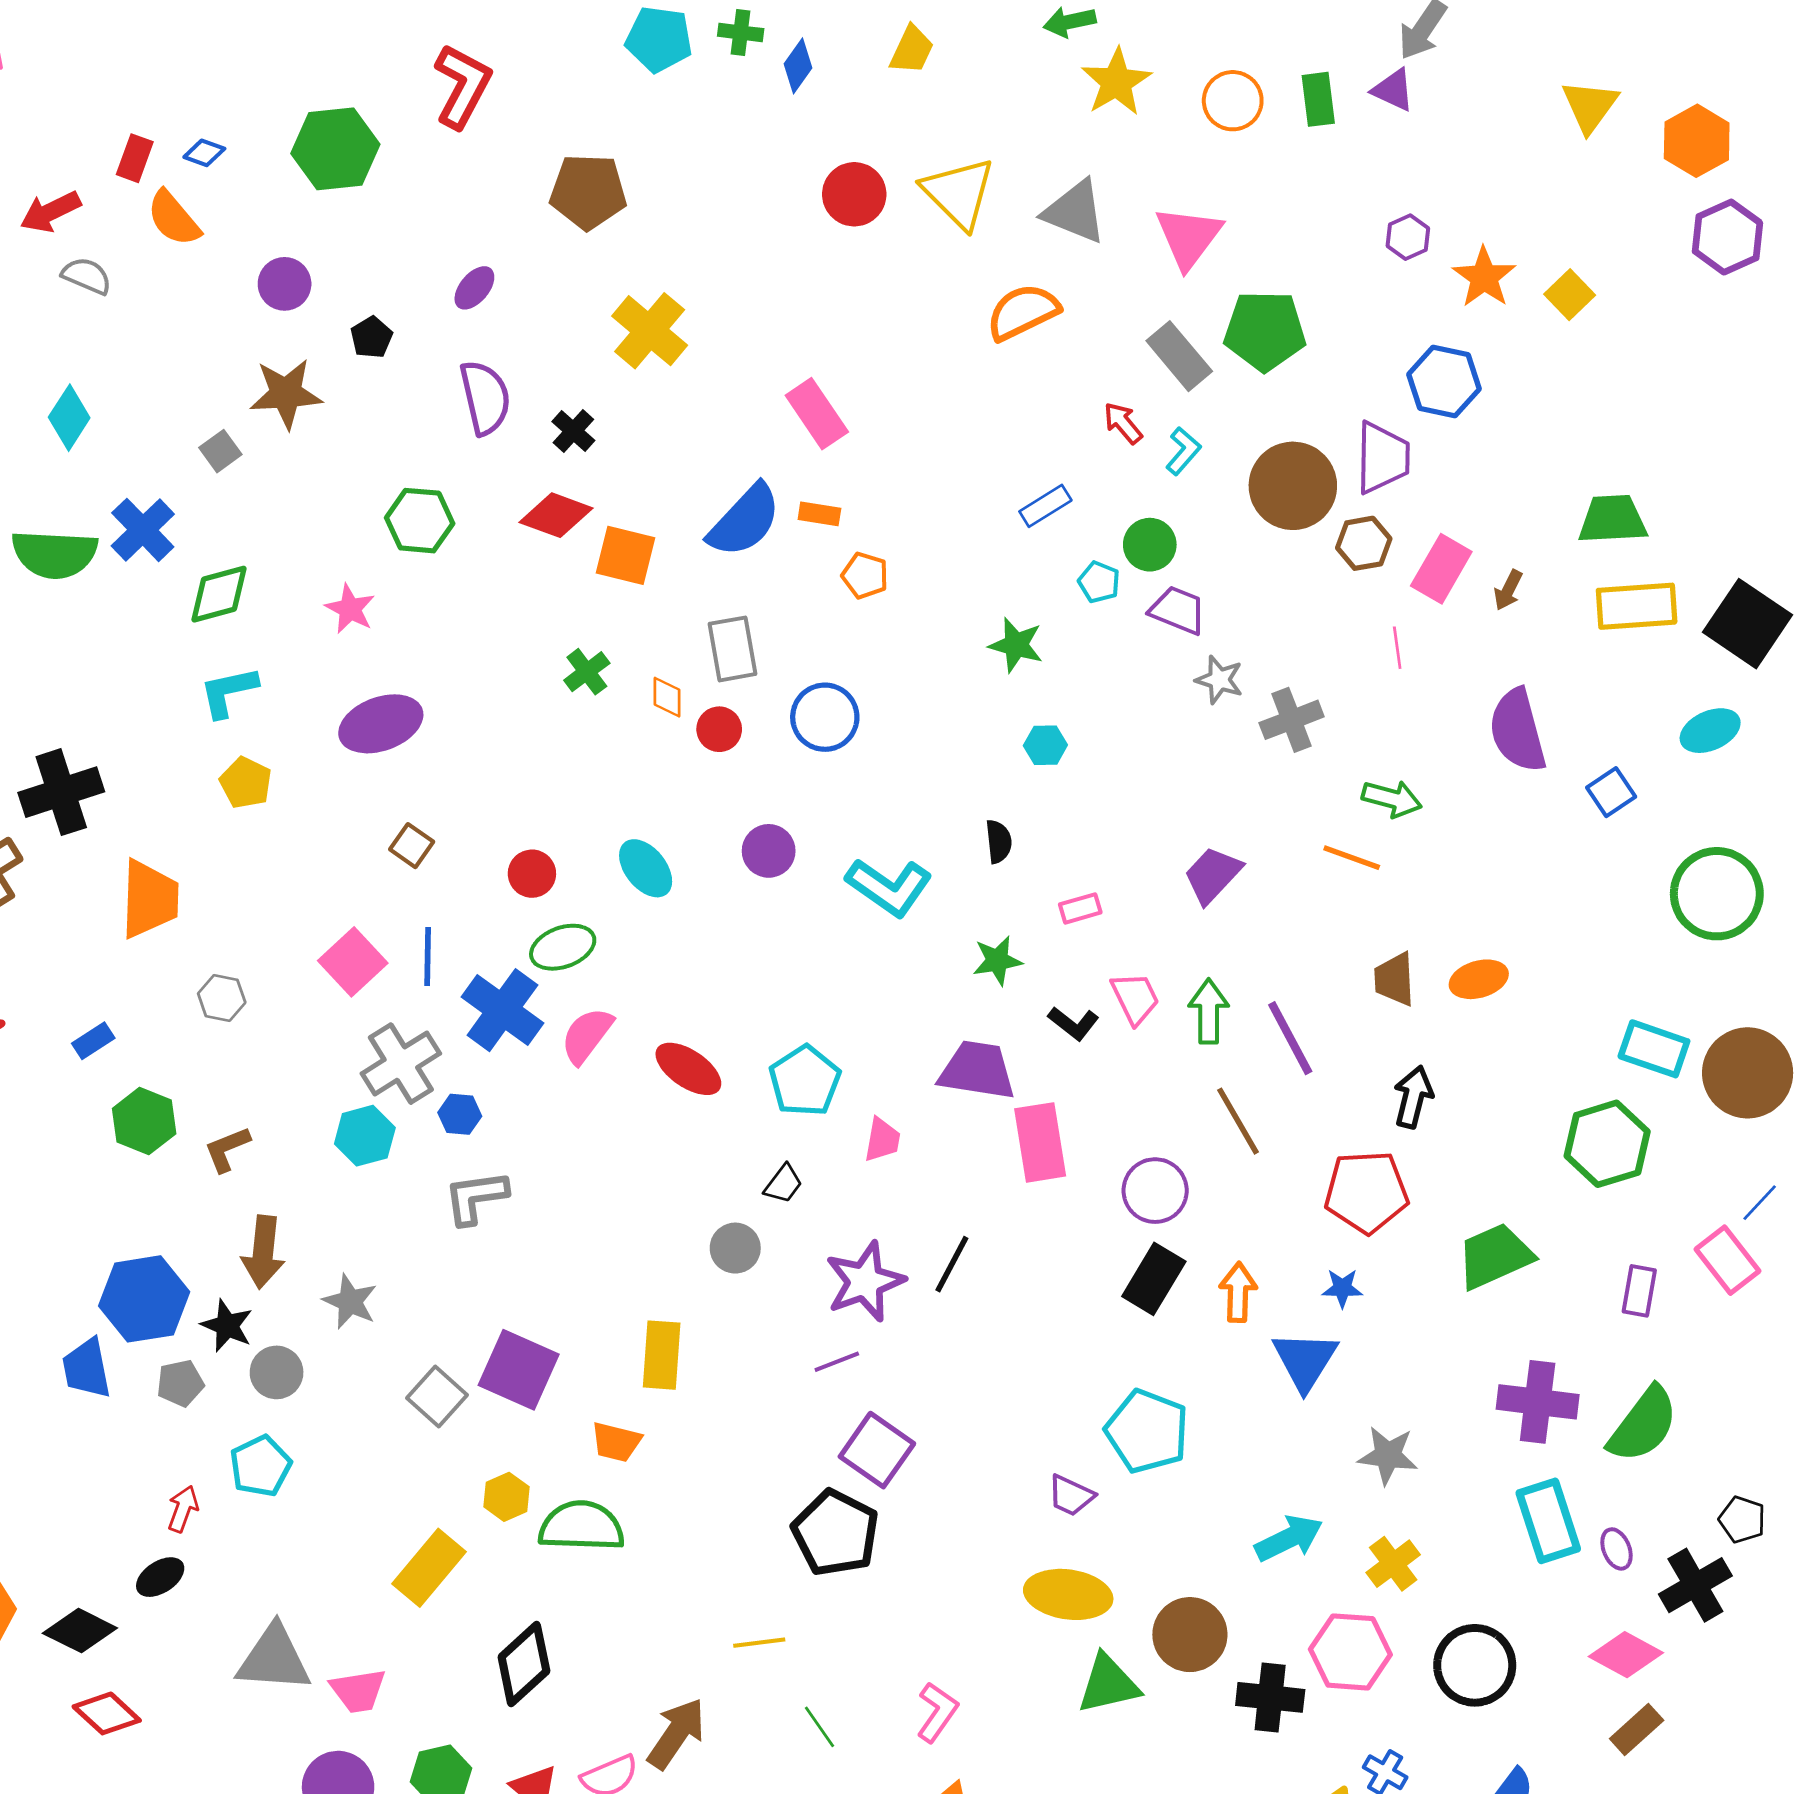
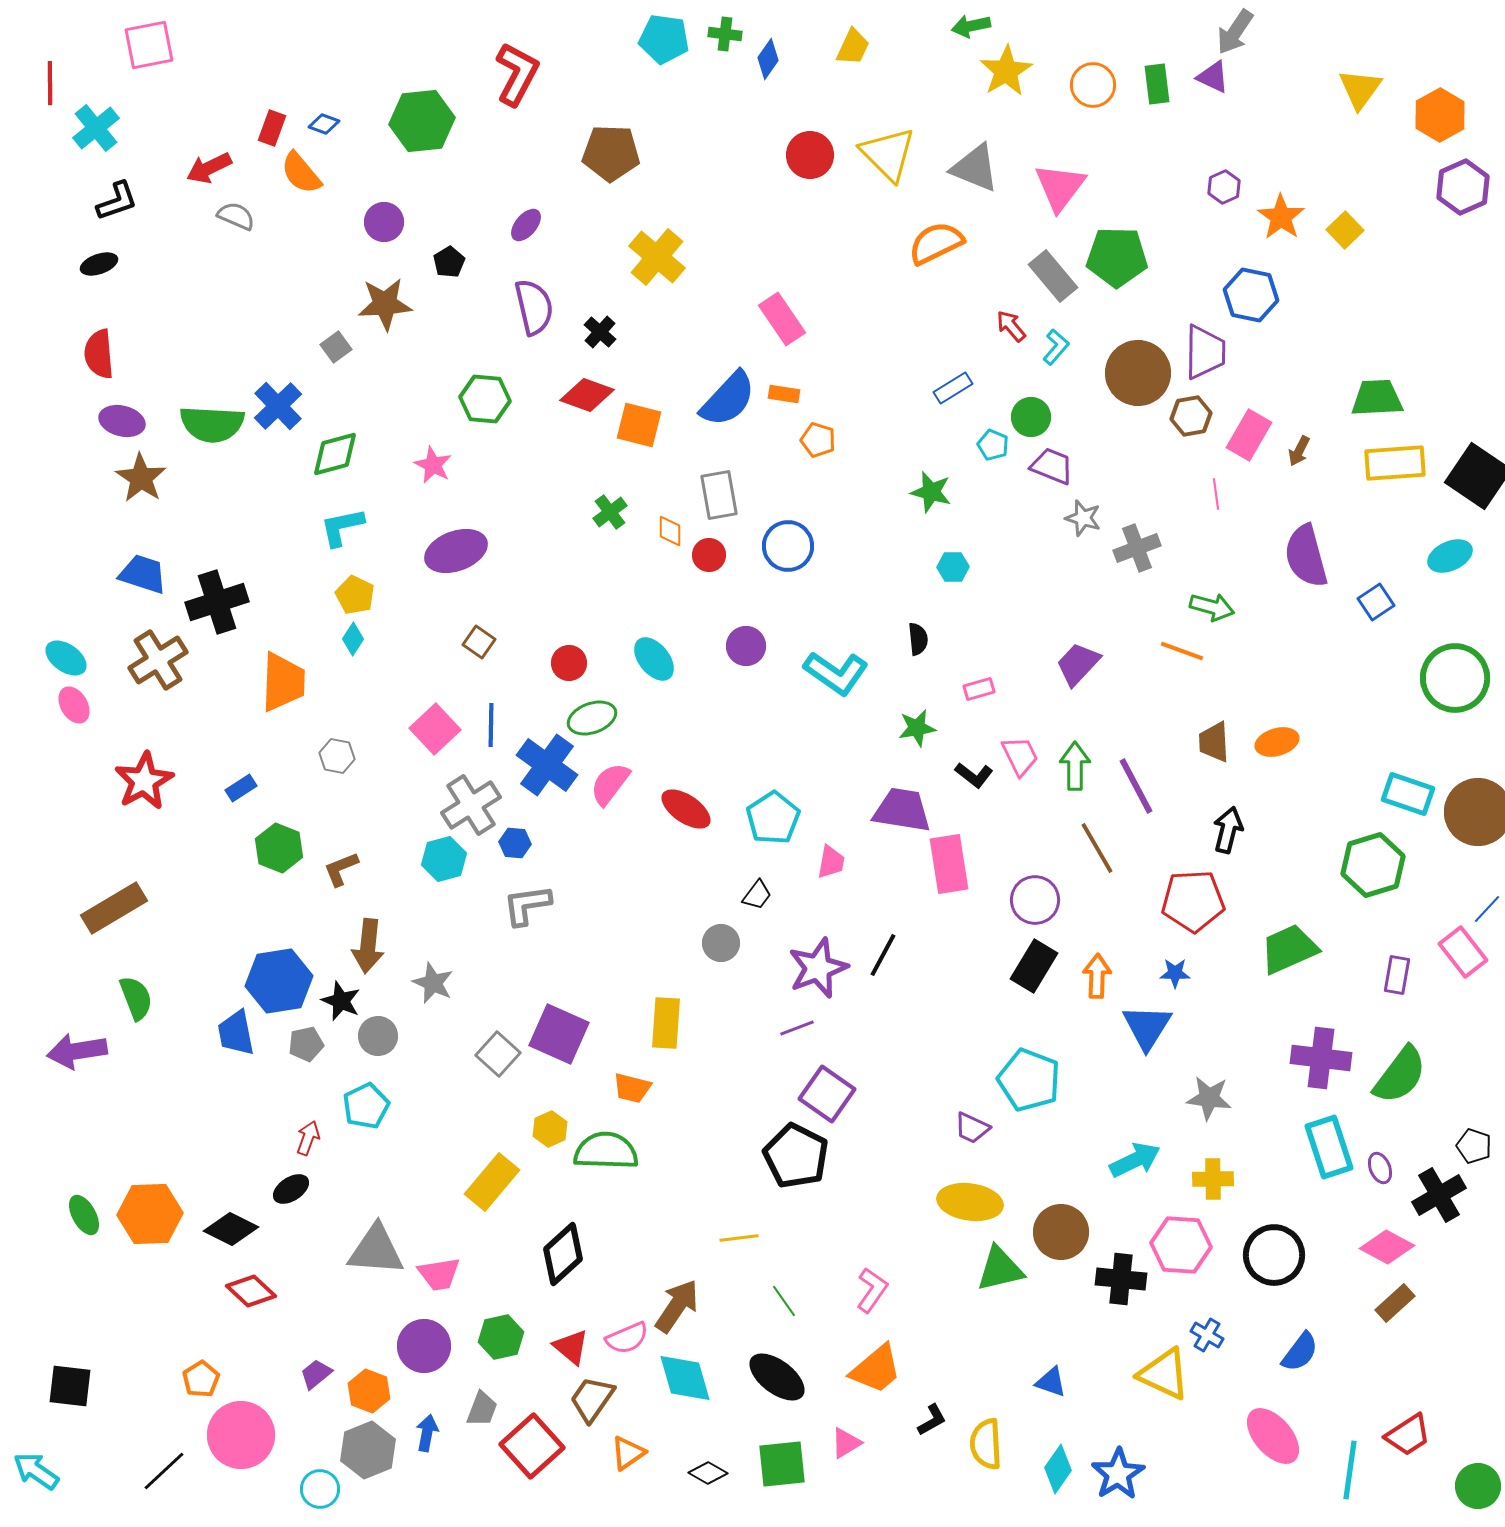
cyan diamond: (69, 418) -> (353, 639), moved, size x0.7
yellow cross: (1393, 1564) -> (1213, 1179), turned 36

